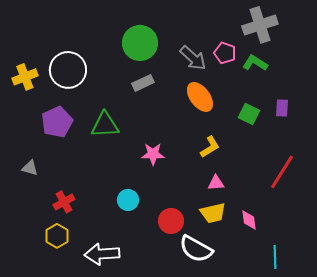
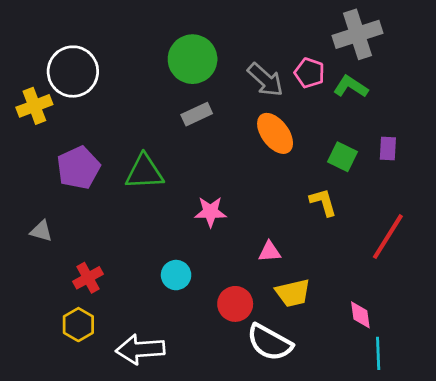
white circle: (68, 70) -> (73, 72), moved
yellow L-shape: (210, 147) -> (323, 202), moved, turned -75
pink triangle: (216, 183) -> (270, 252), moved
pink diamond: (249, 220) -> (360, 315), moved

